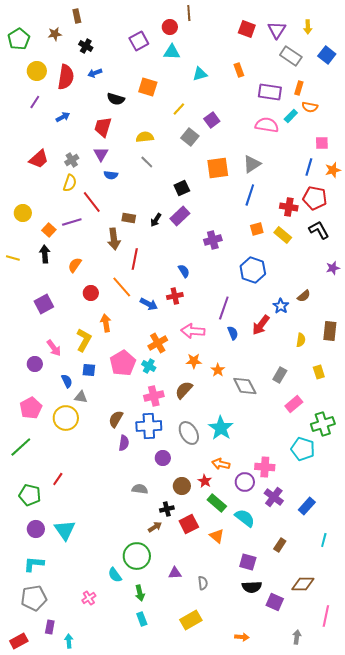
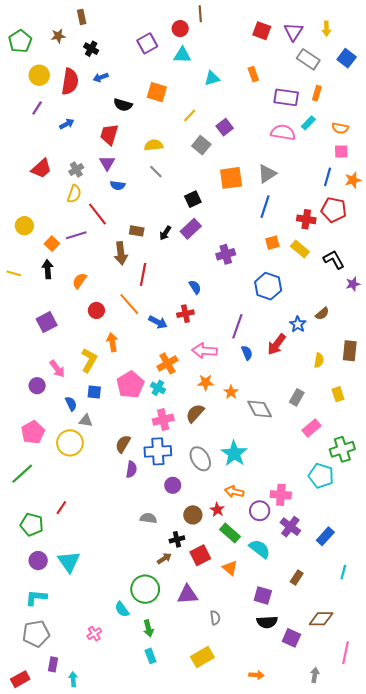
orange semicircle: (310, 107) -> (340, 128), moved
black L-shape: (319, 230) -> (334, 260), moved
purple triangle: (175, 573) -> (188, 594), moved, size x1.5

